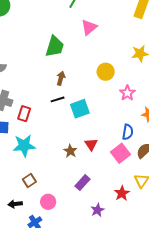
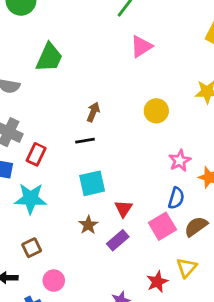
green trapezoid: (55, 46) -> (49, 58), moved
pink star: (127, 93) -> (180, 161), moved
cyan square: (80, 109) -> (92, 183), moved
brown star: (70, 151) -> (88, 225), moved
purple rectangle: (82, 183) -> (118, 240), moved

